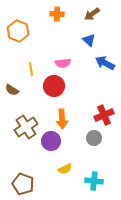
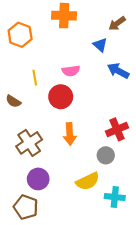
orange cross: (57, 14) -> (64, 16), size x1.5
brown arrow: (92, 14) -> (117, 23), moved
purple circle: (51, 141) -> (38, 179), moved
yellow semicircle: (65, 169) -> (88, 181), moved, size x1.5
cyan cross: (94, 181) -> (115, 197), moved

